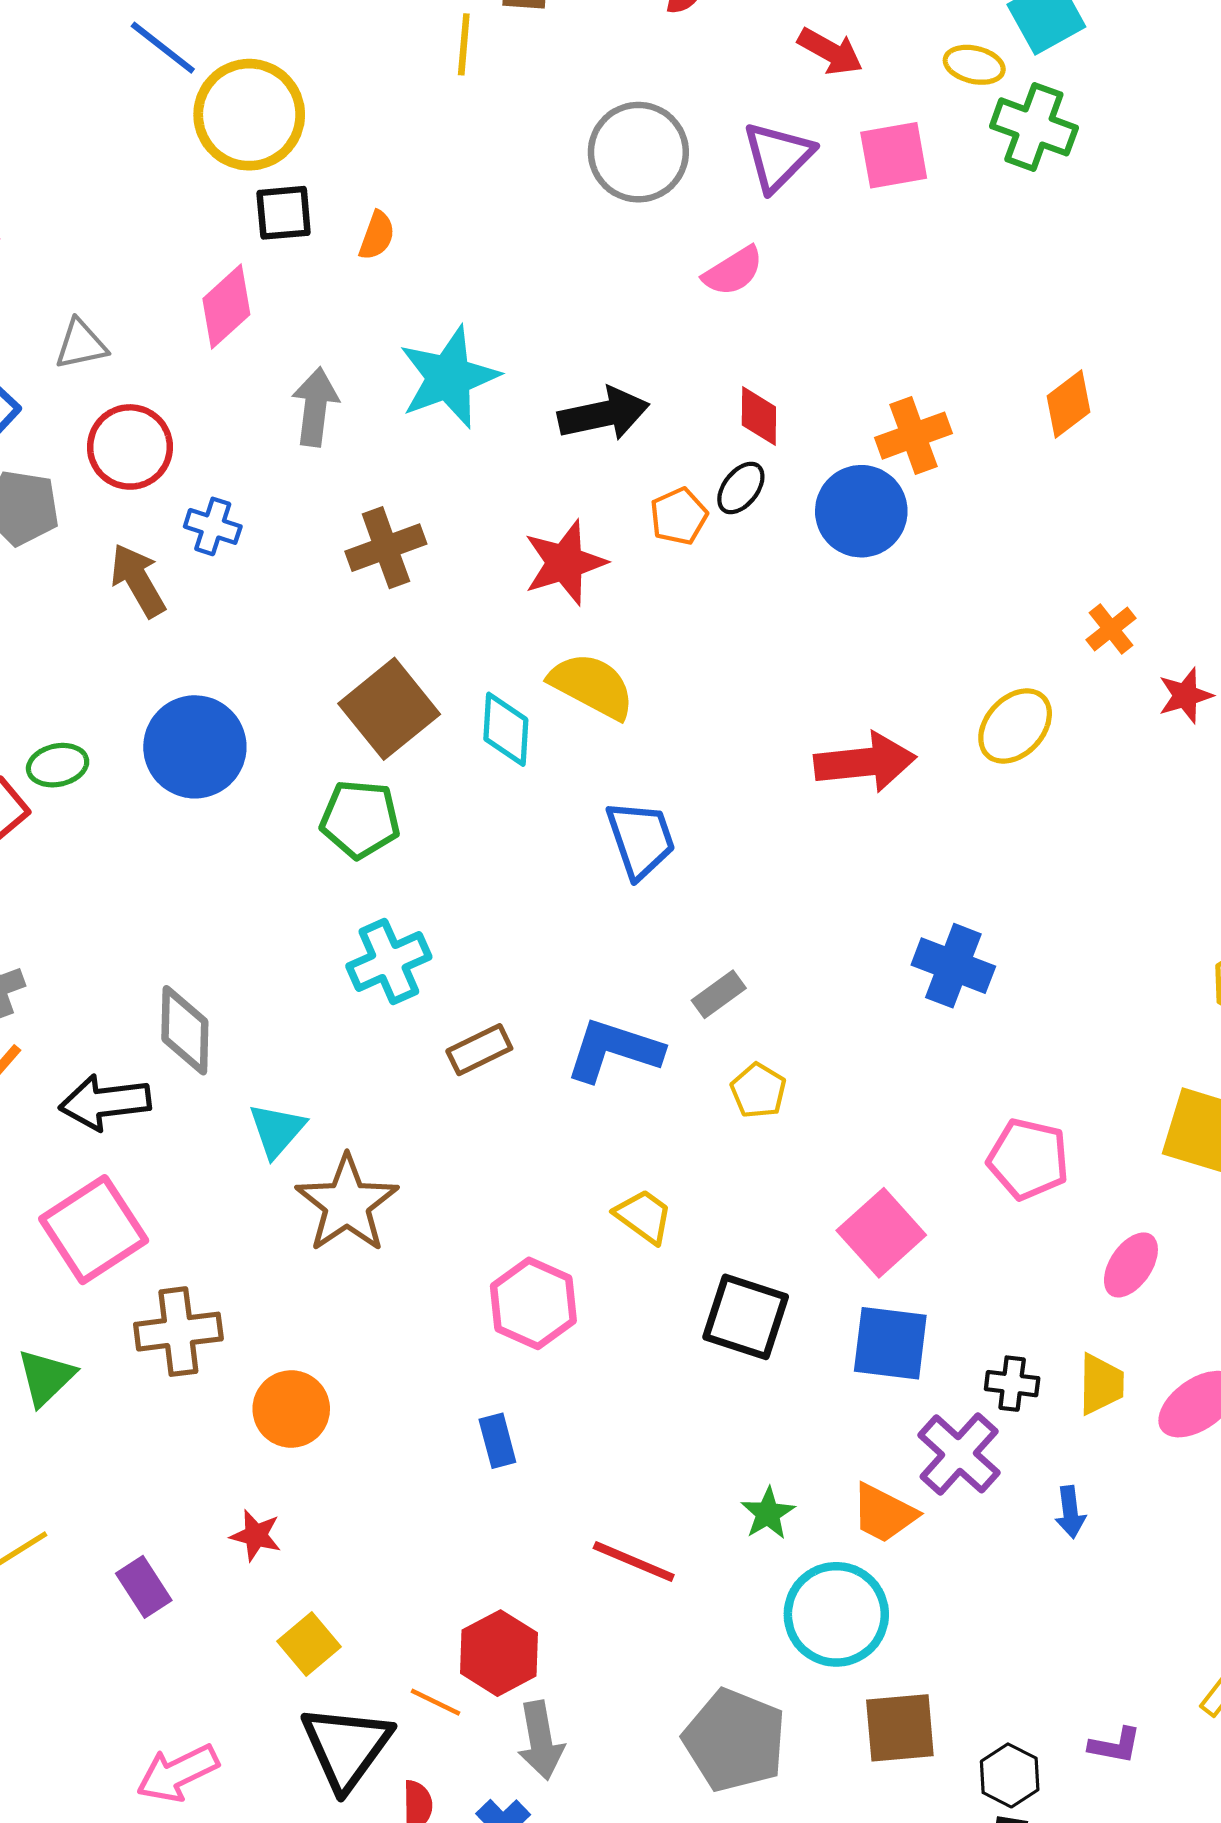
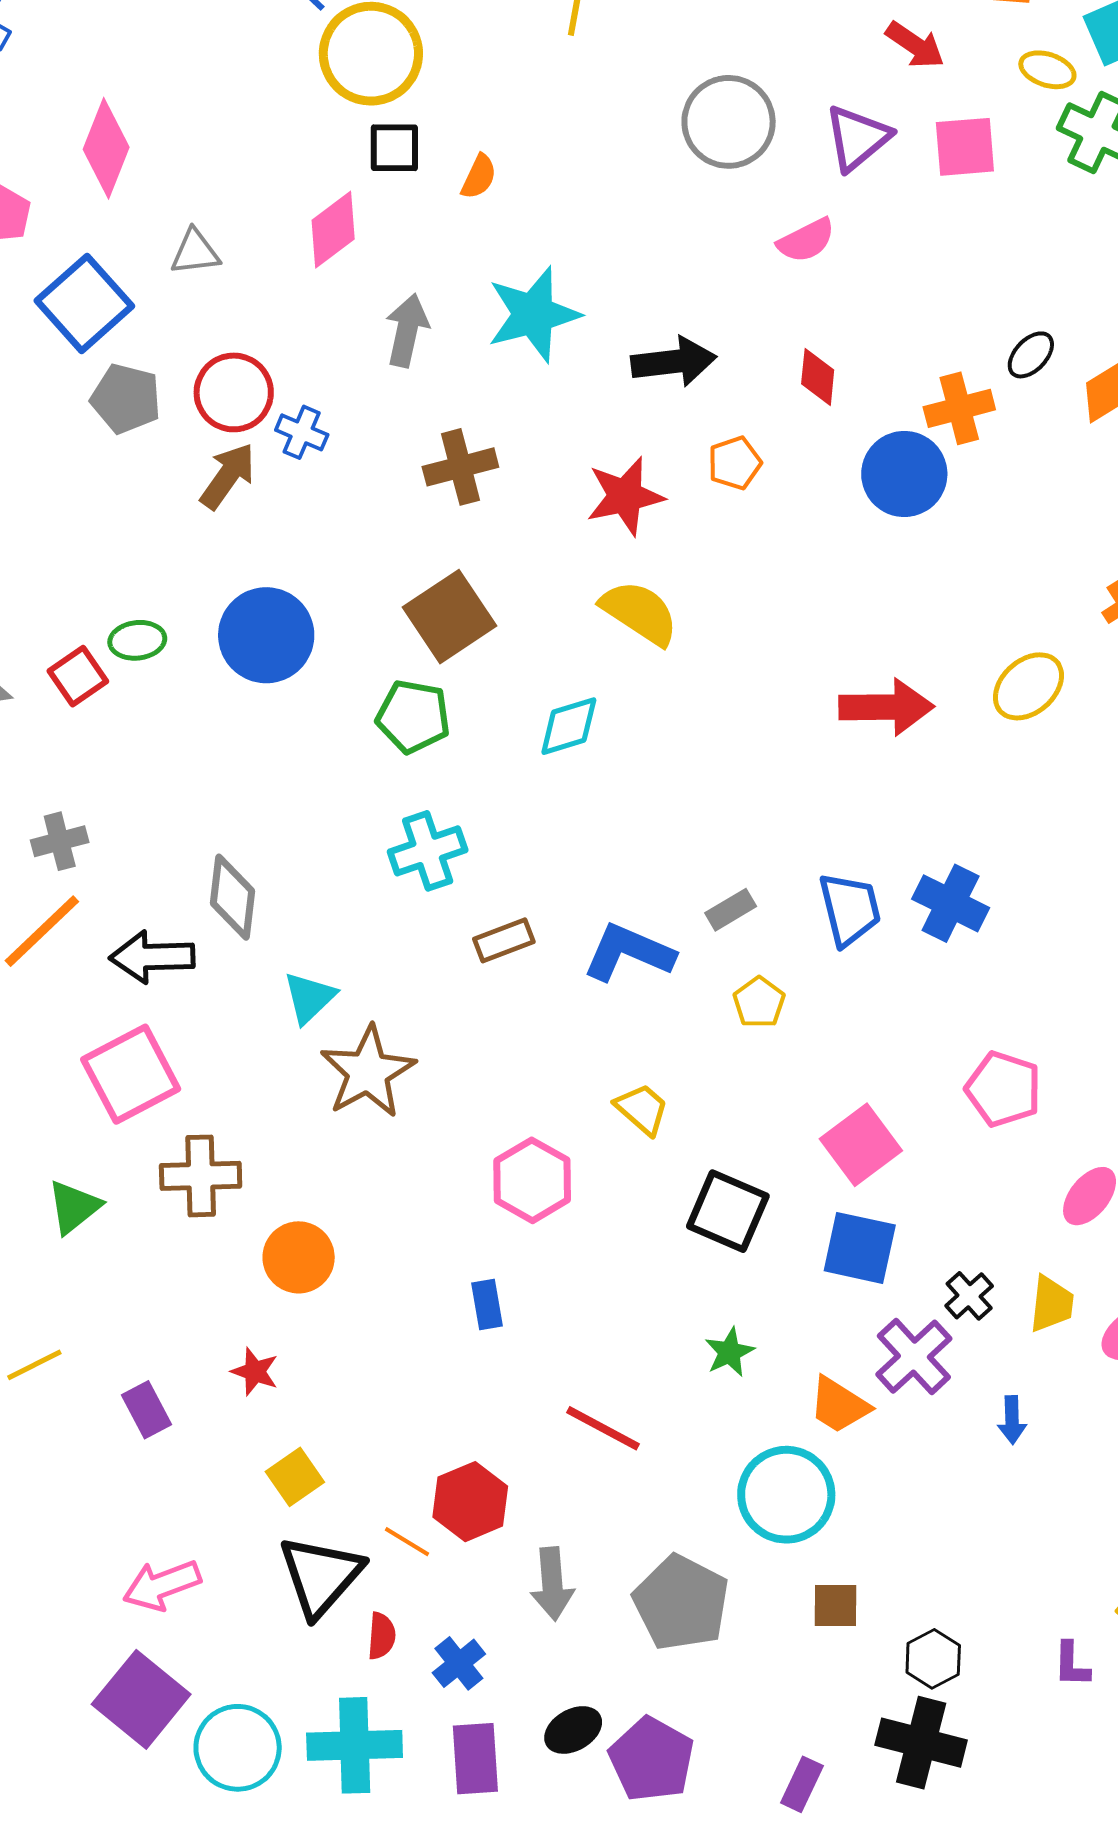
red circle: (130, 447) -> (234, 392), moved
black ellipse: (741, 488) -> (1031, 355), moved
brown arrow: (138, 580) -> (228, 476), turned 60
cyan diamond: (506, 729) -> (569, 726), moved, turned 64
blue trapezoid: (641, 839) -> (850, 909), moved
black cross: (1012, 1384) -> (969, 1296), turned 36
green star: (768, 1513) -> (729, 1352), moved
brown square: (900, 1728) -> (836, 1605), size x0.7
gray arrow: (541, 1740) -> (552, 1584), moved
purple L-shape: (1115, 1745) -> (1072, 1664), moved, turned 75

